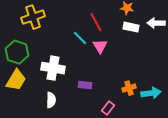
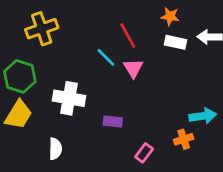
orange cross: (129, 88) -> (184, 139), moved
cyan arrow: (151, 93) -> (203, 116), moved
white semicircle: (51, 100) -> (55, 149), moved

